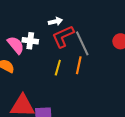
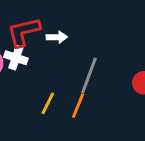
red L-shape: (63, 36) -> (24, 32), moved
gray line: (82, 43) -> (89, 76), turned 35

